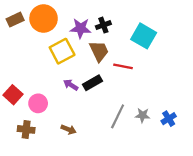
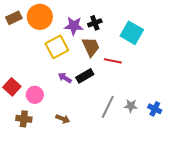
blue cross: (169, 119) -> (155, 109), turned -32

